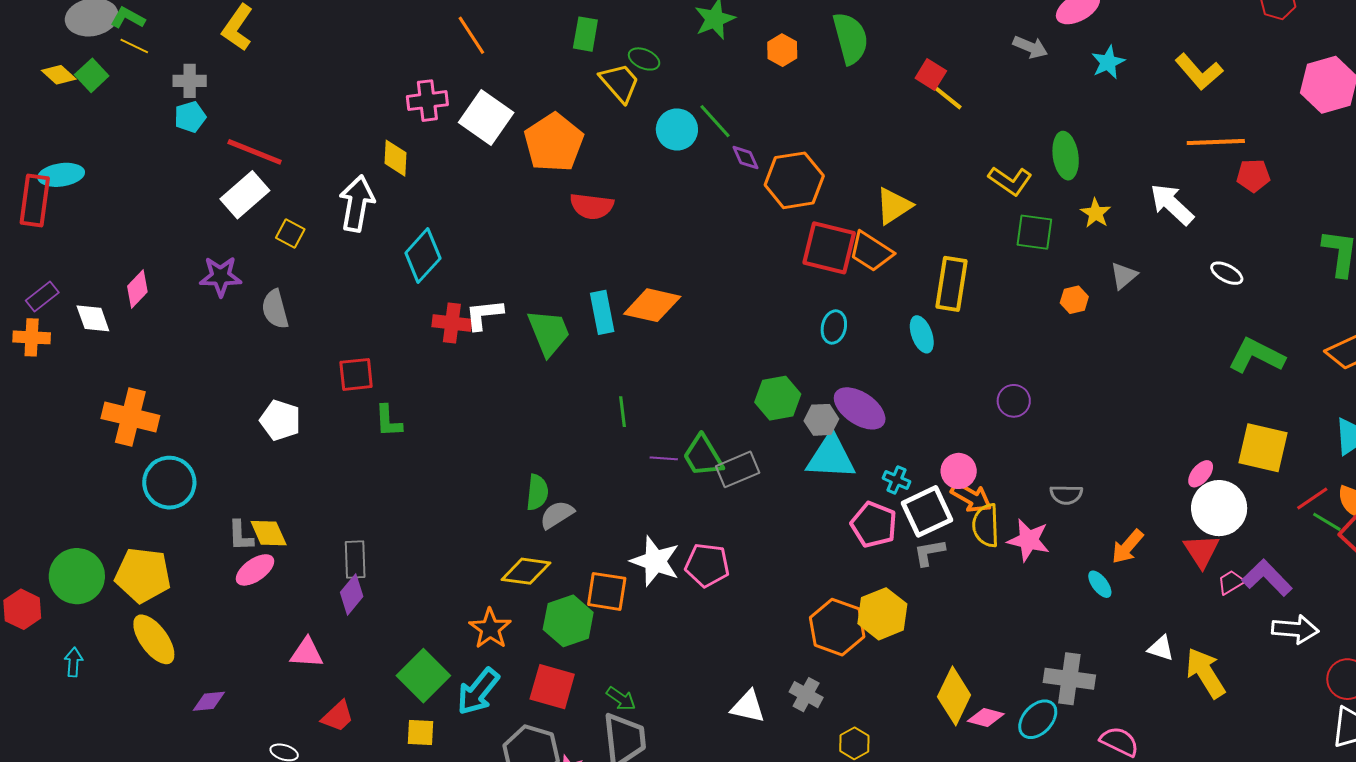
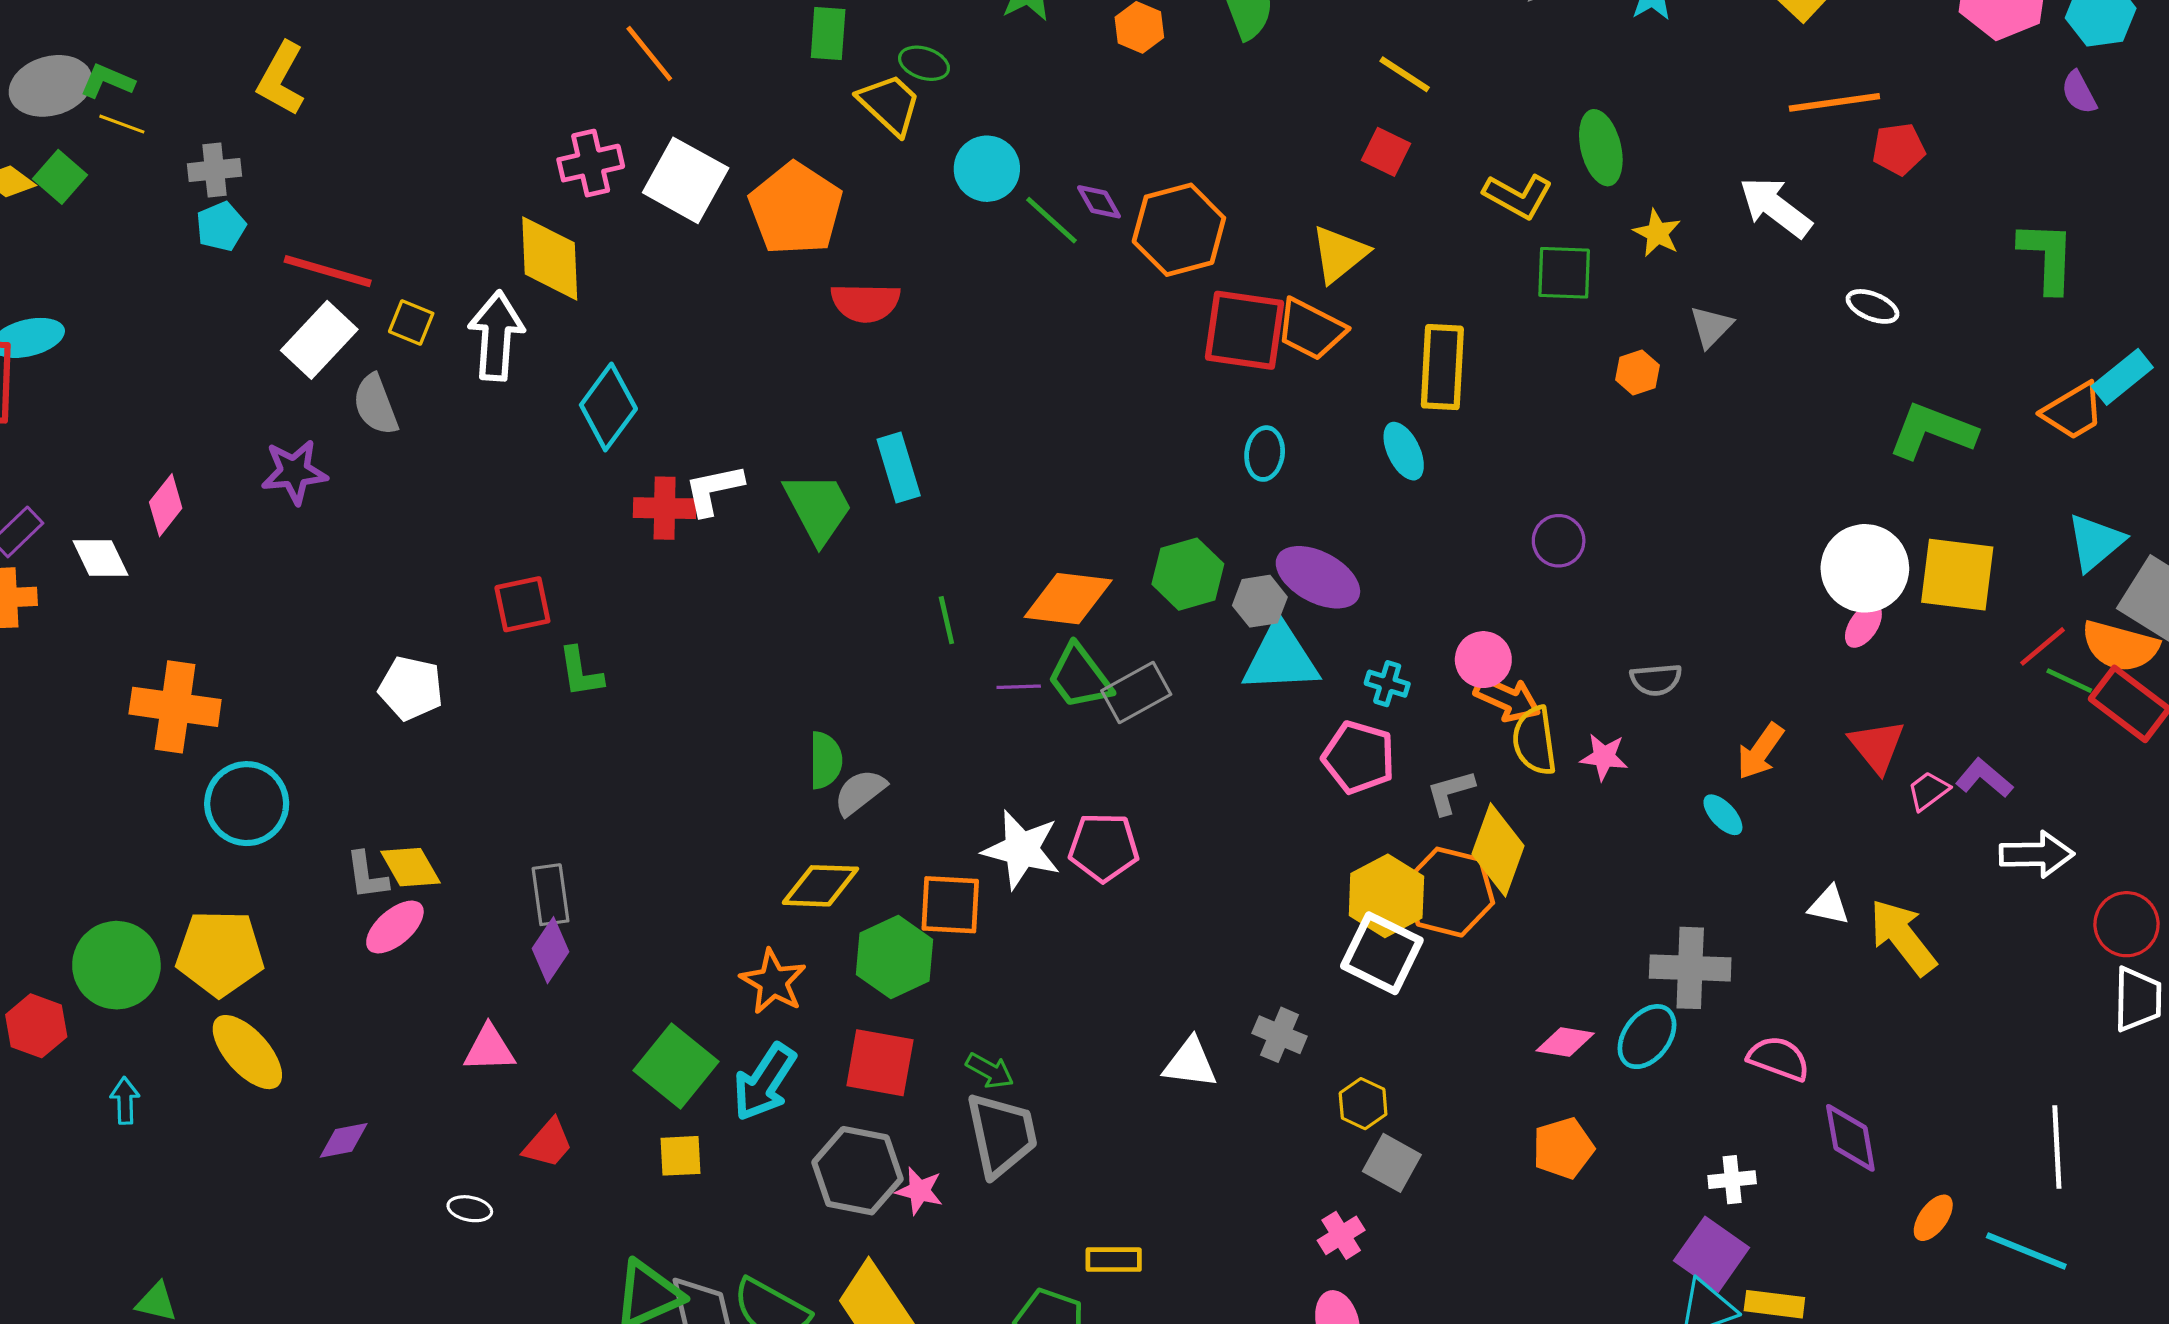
red square: (931, 74) -> (1386, 152), moved
green line: (715, 121) -> (1051, 220), moved
yellow diamond: (395, 158) -> (550, 258), size x1.5
yellow square: (290, 233) -> (411, 323), moved
orange diamond: (652, 305) -> (1068, 599), moved
gray semicircle: (275, 309) -> (376, 405), moved
white circle: (1219, 508) -> (1865, 568), moved
white square: (927, 511) -> (1382, 953), moved, turned -33
pink star: (1029, 540) -> (1604, 757), size x0.7
purple L-shape: (1267, 578) -> (1984, 778), size x0.7
orange hexagon: (837, 627) -> (1449, 892), moved
yellow diamond: (954, 696) -> (1498, 850), moved

